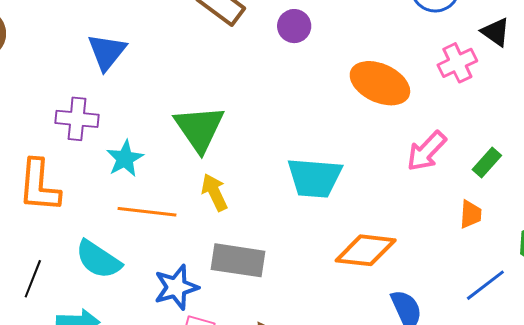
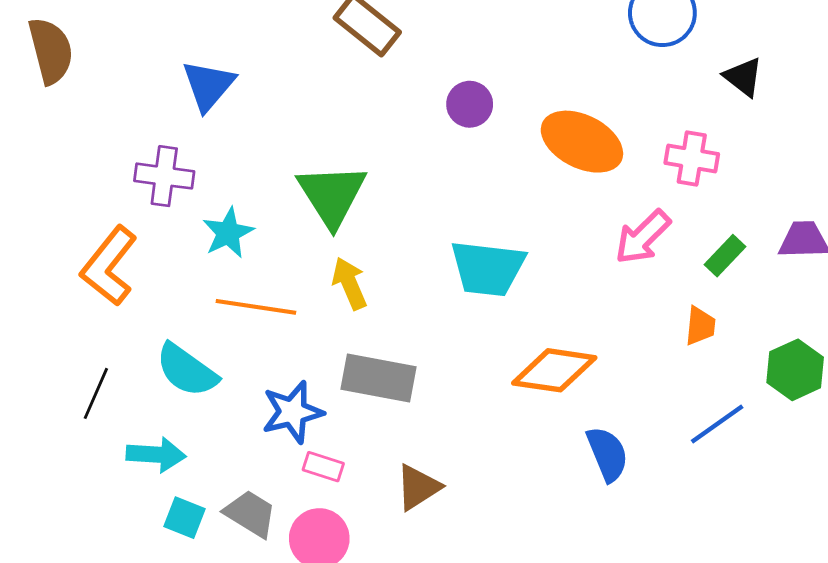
purple circle: (294, 26) -> (470, 104), moved
pink cross: (457, 63) -> (692, 158), moved, turned 33
orange L-shape: (39, 186) -> (109, 266), turned 32

